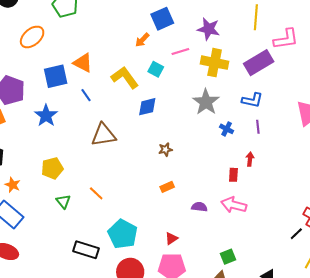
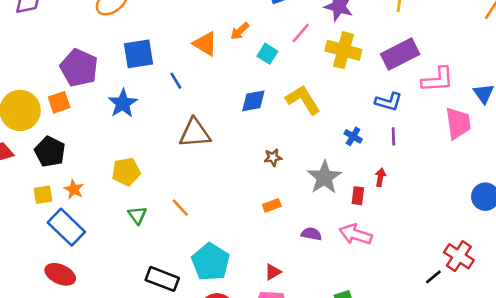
pink L-shape: (286, 39) -> (438, 80), moved
orange arrow: (142, 40) -> (240, 31), moved
pink line: (180, 51) -> (301, 33), turned -36
orange triangle: (83, 63) -> (205, 44), moved
yellow L-shape: (125, 78) -> (303, 100), moved
gray star: (206, 102) -> (324, 177), moved

